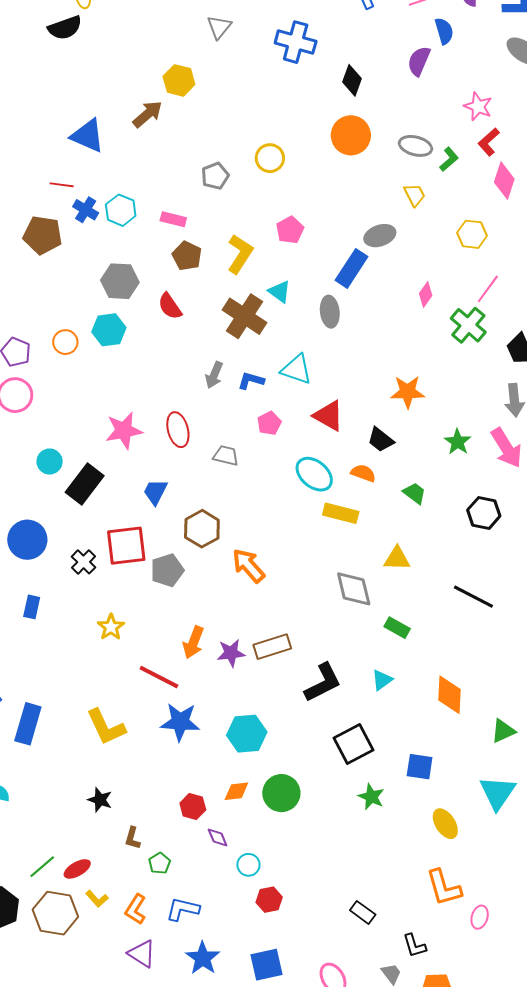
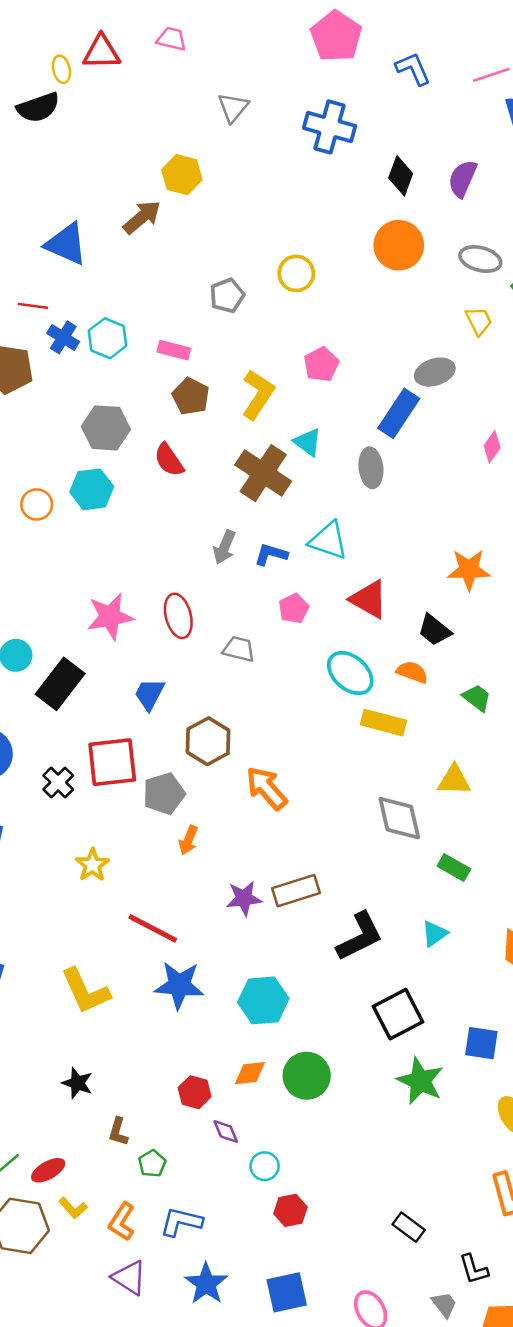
purple semicircle: (419, 61) -> (462, 179), moved
orange arrow: (193, 642) -> (188, 840), moved, size x0.7
green star: (371, 797) -> (420, 1081), size x1.4

